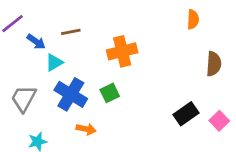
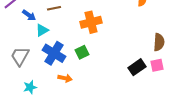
brown semicircle: (214, 64) -> (159, 42), moved
pink square: (219, 121) -> (157, 65), moved, turned 32

